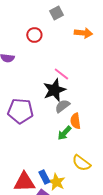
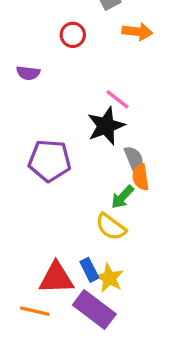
orange arrow: (83, 33) -> (137, 32), moved
gray semicircle: (62, 106) -> (134, 159), moved, turned 105
yellow semicircle: (81, 163) -> (111, 227), moved

